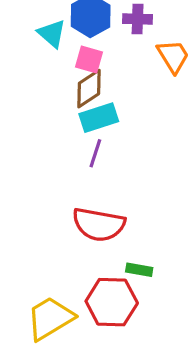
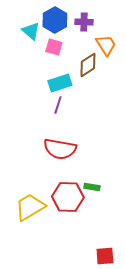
brown diamond: (89, 89) -> (88, 65), moved
green rectangle: (139, 270) -> (92, 187), moved

